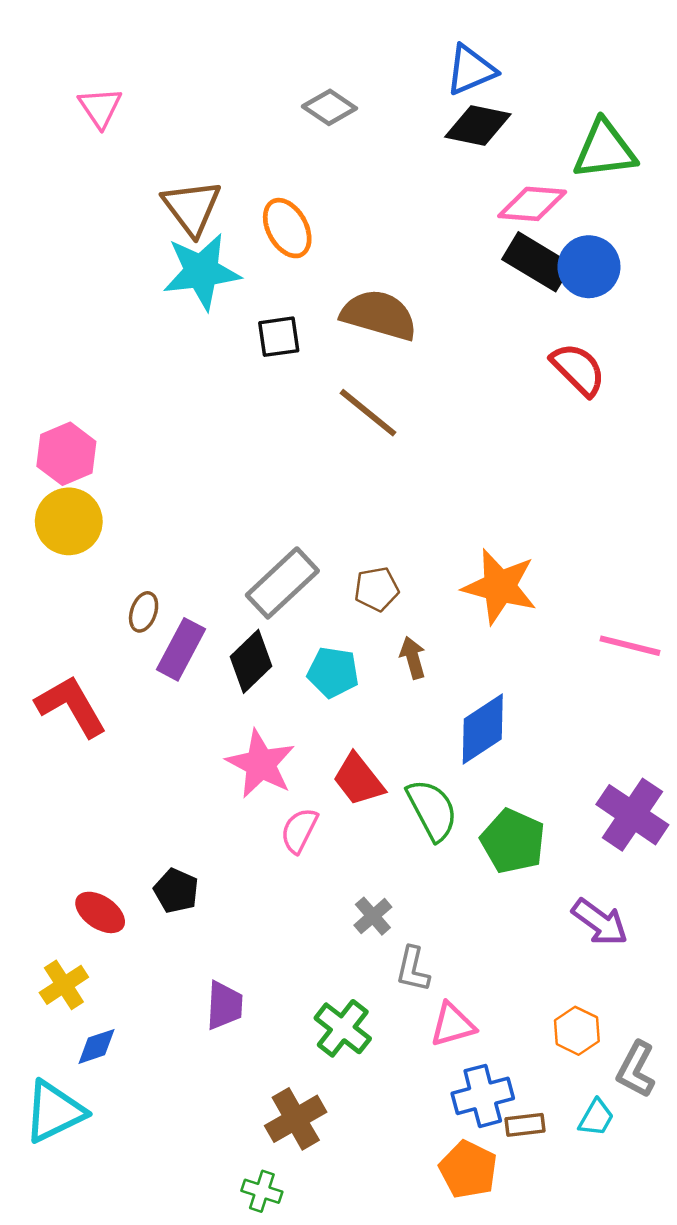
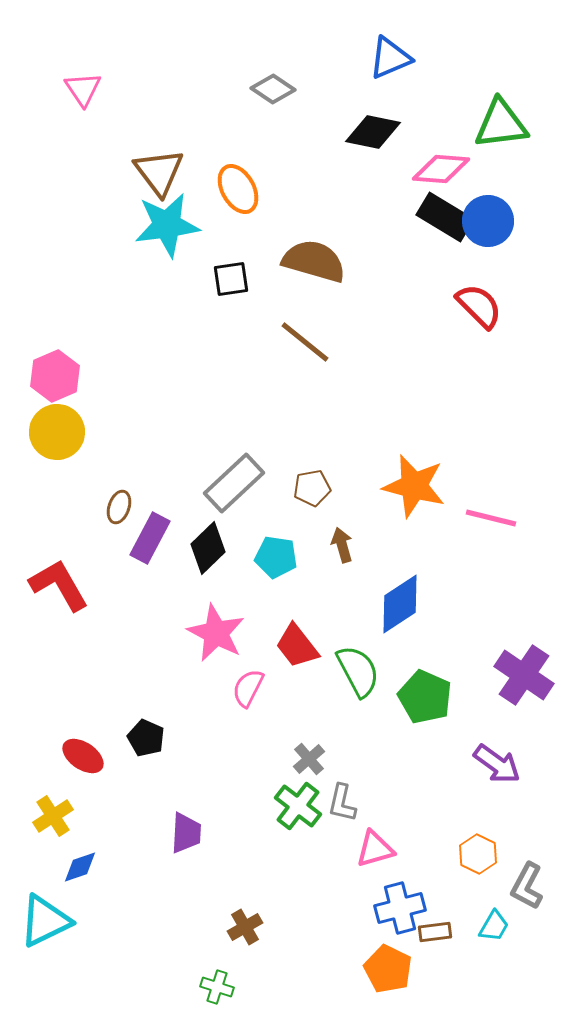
black diamond: (478, 125) -> (373, 132), moved
pink line: (630, 646) -> (491, 518), moved
green cross: (343, 1028) -> (298, 806), moved
brown cross: (296, 1119) -> (245, 927), size x0.7

